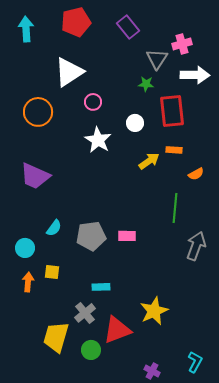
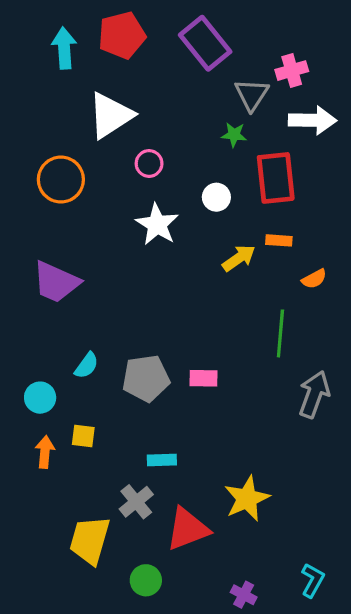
purple rectangle: (128, 27) -> (205, 43), size x1.4
cyan arrow: (26, 29) -> (64, 48), moved
green circle: (91, 350) -> (146, 580), moved

